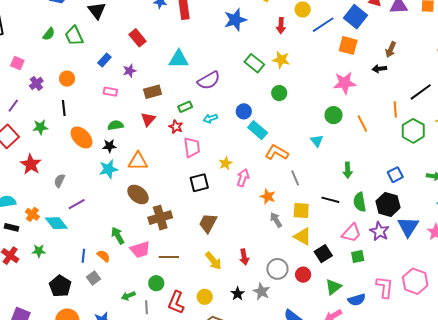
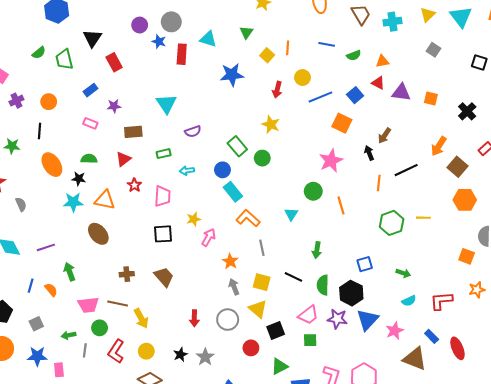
blue square: (356, 17) -> (355, 95), size x0.7
red rectangle: (138, 38) -> (114, 62), moved
cyan triangle: (179, 59) -> (166, 104), turned 45
green rectangle: (254, 63) -> (237, 146), moved
black arrow: (379, 69) -> (369, 153), turned 64
purple semicircle: (209, 80) -> (193, 131), size x0.7
pink star: (345, 83) -> (331, 161), turned -30
black line: (421, 92) -> (406, 170), moved
orange line: (395, 109) -> (379, 183), moved
red star: (176, 127) -> (134, 185), moved
gray semicircle: (59, 181) -> (21, 204), turned 120
purple line: (77, 204) -> (46, 247), moved
brown cross: (160, 218) -> (127, 274), moved, size x0.6
brown trapezoid: (208, 223) -> (164, 277), turned 100
purple star: (379, 231) -> (337, 319), turned -30
pink trapezoid: (140, 250) -> (88, 305), moved
yellow arrow: (213, 261) -> (141, 318), moved
gray circle: (277, 269) -> (228, 320), moved
gray square: (94, 278) -> (36, 324), moved

